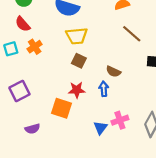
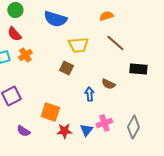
yellow trapezoid: (77, 36) -> (78, 45), moved
brown semicircle: (113, 72) -> (108, 84), moved
red star: (77, 90) -> (64, 131), moved
purple semicircle: (32, 129) -> (23, 131), turned 48

